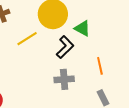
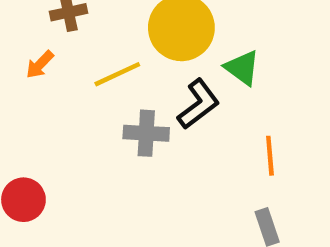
gray cross: (64, 79) -> (146, 133), moved

